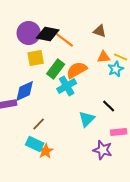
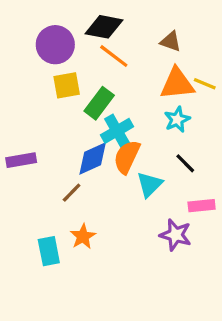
black diamond: (48, 34) -> (104, 27), moved
orange triangle: (104, 57) -> (177, 84), size x1.6
cyan star: (116, 69) -> (177, 119), moved
orange semicircle: (77, 70) -> (127, 157), moved, turned -35
blue diamond: (25, 91) -> (93, 158), moved
cyan rectangle: (35, 144) -> (49, 251), moved, turned 54

